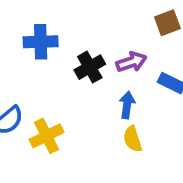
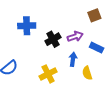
yellow cross: (46, 136) -> (48, 74), moved
yellow semicircle: (133, 139) -> (87, 73), moved

